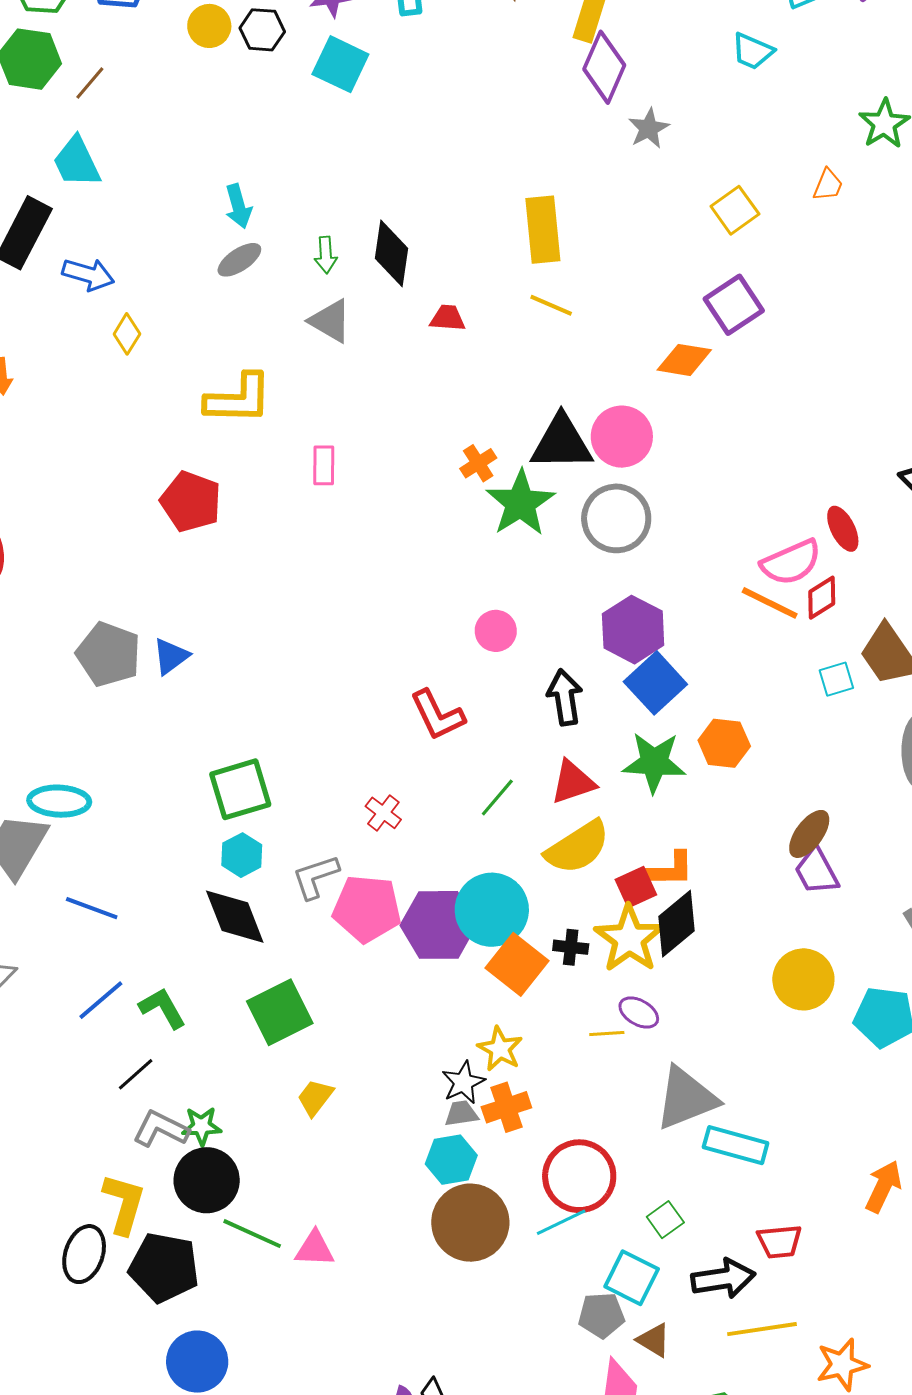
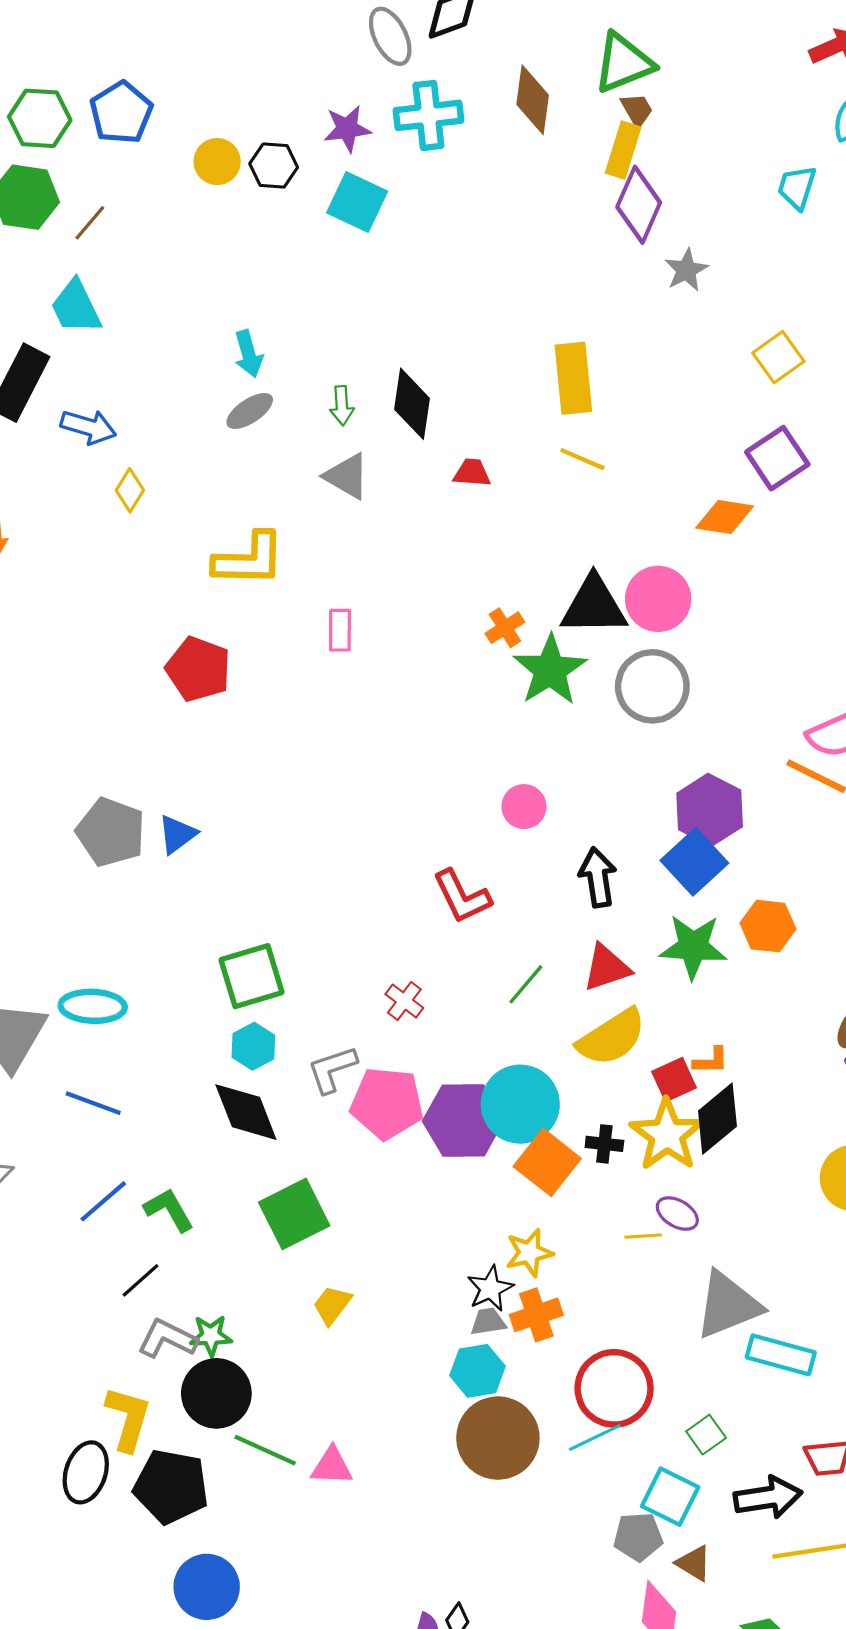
cyan trapezoid: (753, 51) -> (797, 187), turned 84
purple hexagon: (633, 630) -> (710, 810), moved
cyan ellipse: (59, 801) -> (93, 1006), moved
orange L-shape: (670, 869) -> (711, 1061), size x0.7
yellow star: (500, 1049) -> (529, 1253), turned 30

